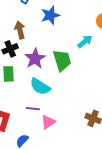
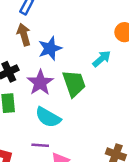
blue star: (50, 15) -> (50, 48), moved
brown arrow: (20, 30) -> (24, 34), moved

